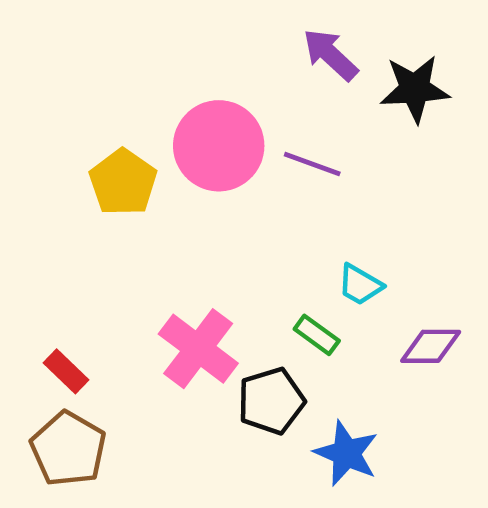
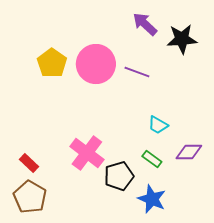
yellow pentagon: (123, 182) -> (52, 63), moved
green rectangle: (317, 335) -> (152, 159), moved

